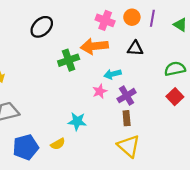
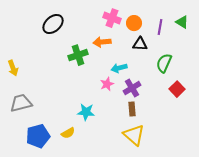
orange circle: (132, 17) -> (134, 23), moved
purple line: (152, 18) -> (160, 27), moved
orange arrow: (94, 46) -> (102, 42), size x0.7
green semicircle: (175, 69) -> (164, 63), moved, turned -54

